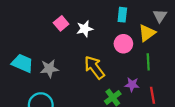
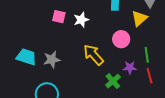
pink square: (61, 23) -> (59, 17), turned -32
pink circle: (123, 44) -> (121, 39), moved
green line: (148, 62) -> (147, 55), moved

